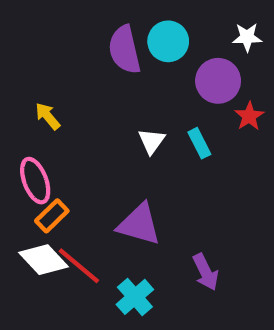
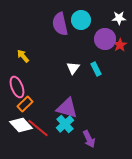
red star: (249, 116) -> (120, 45), moved
purple arrow: (206, 272) -> (89, 139), moved
cyan cross: (135, 297) -> (65, 124), moved

